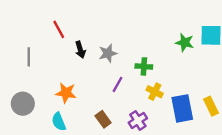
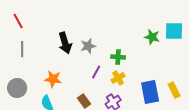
red line: (59, 29) -> (18, 21), moved
black arrow: (80, 50) -> (65, 43), size x1.5
yellow cross: (155, 92) -> (118, 78), moved, turned 32

